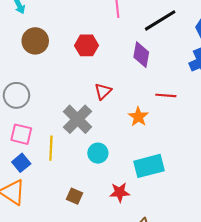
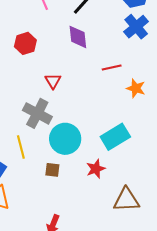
orange star: (138, 117) -> (136, 88), moved
cyan circle: (98, 153) -> (65, 139), size x1.6
brown square: (75, 196) -> (52, 170), moved

